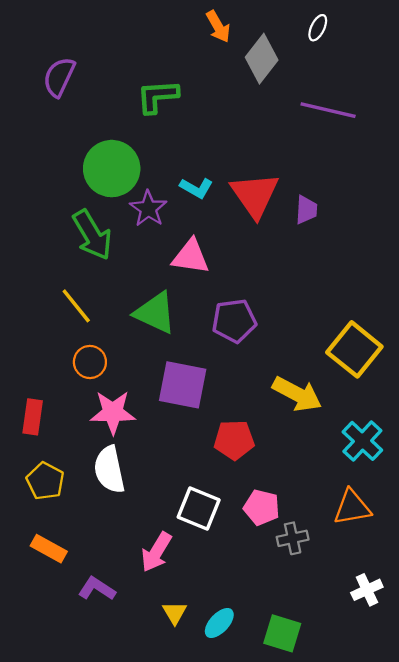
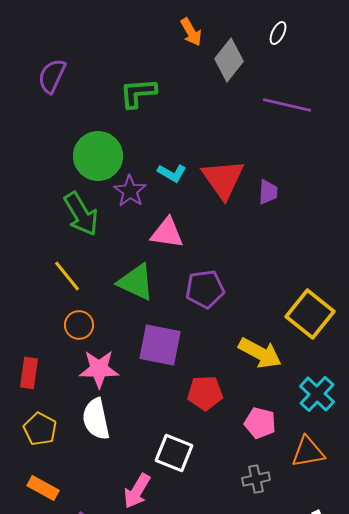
pink pentagon: (262, 507) -> (260, 423), moved

